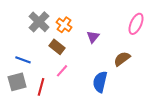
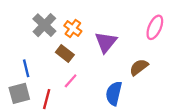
purple triangle: (93, 37) -> (106, 42), size x1.5
blue line: (23, 60) -> (26, 68), turned 56

